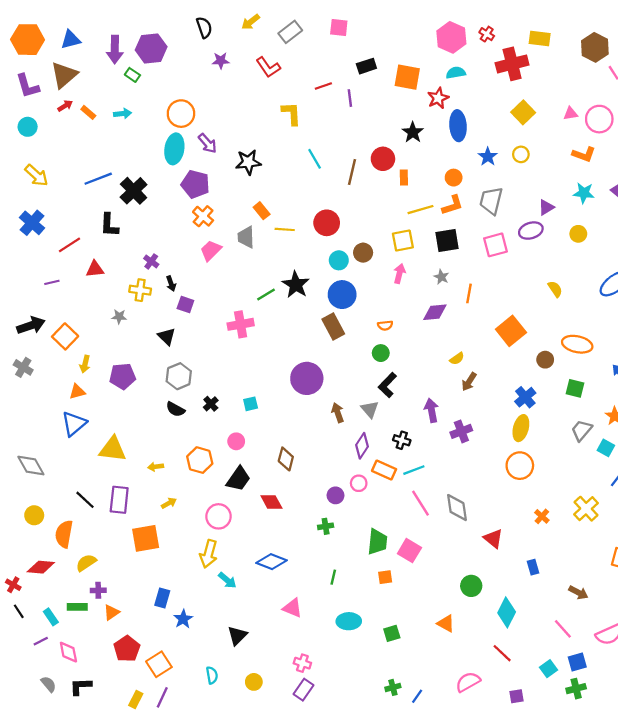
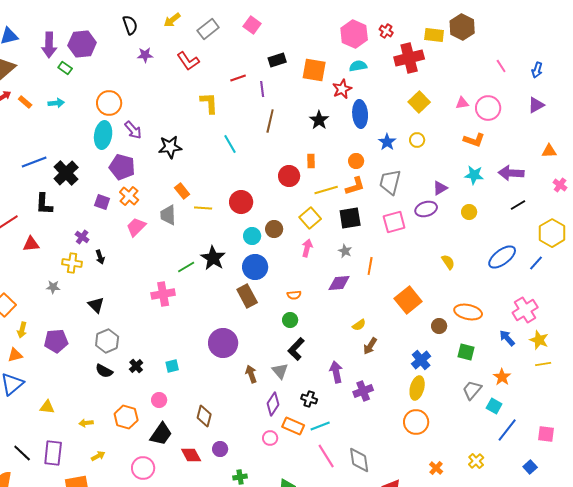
pink square: (339, 27) -> (252, 25), turned 30
brown hexagon: (595, 47) -> (462, 27), moved
red circle: (383, 159) -> (289, 176), moved
brown line: (352, 172) -> (270, 121), moved
yellow square: (403, 240) -> (310, 218), turned -30
purple square: (185, 304) -> (102, 202), moved
yellow triangle: (113, 449) -> (47, 407), size x0.6
purple circle: (335, 495) -> (220, 449), moved
yellow cross: (586, 509) -> (476, 461), size x0.7

